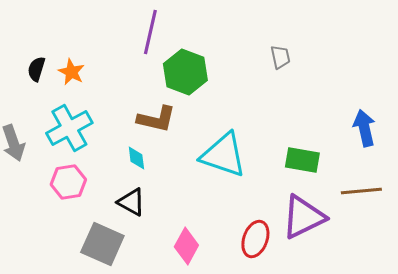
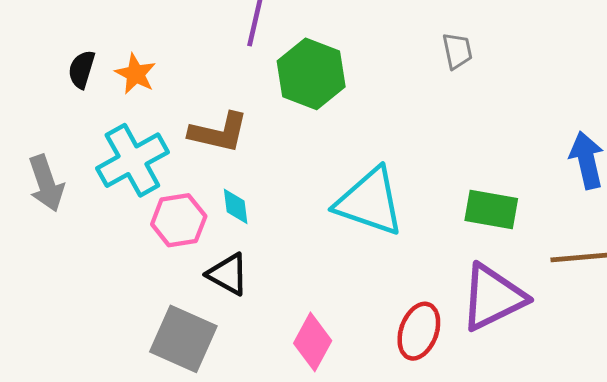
brown L-shape: (156, 119) -> (219, 132), moved
pink hexagon: (68, 182) -> (179, 220), moved

